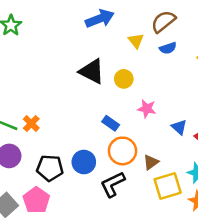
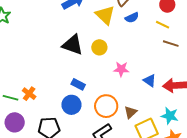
yellow triangle: (136, 41) -> (105, 15), size x1.5
blue rectangle: (111, 123) -> (78, 84), moved
blue circle: (84, 162) -> (71, 105), moved

